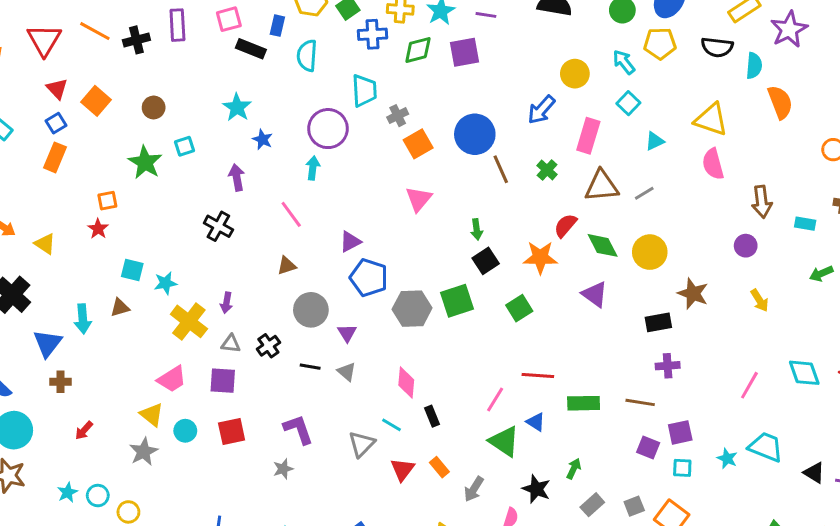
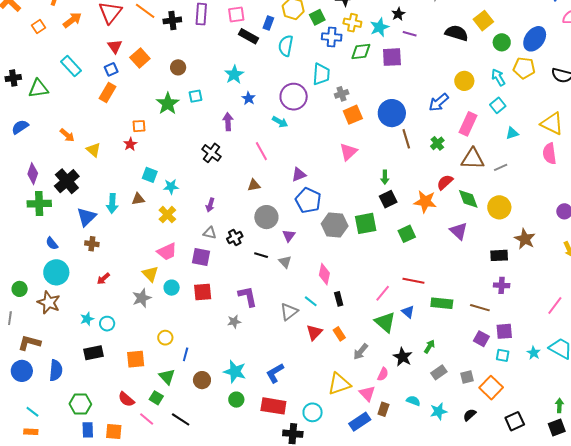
cyan arrow: (313, 168) -> (280, 122), turned 105
yellow cross: (189, 321) -> (167, 215), moved, size x0.7
yellow circle: (128, 512) -> (165, 338), moved

